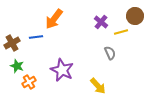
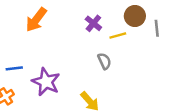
blue line: (36, 37) -> (14, 68), moved

